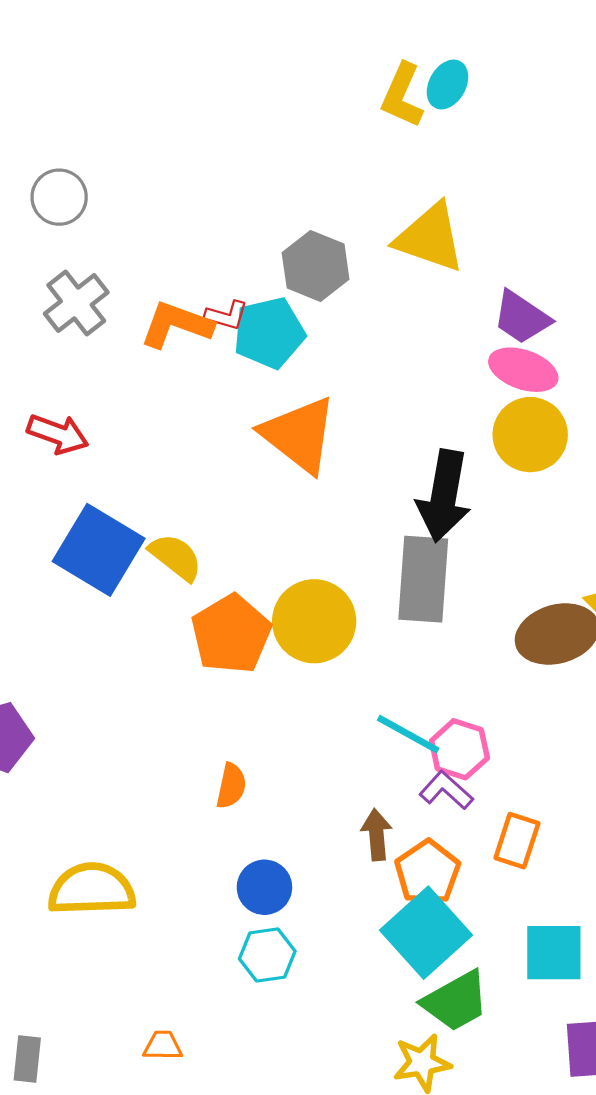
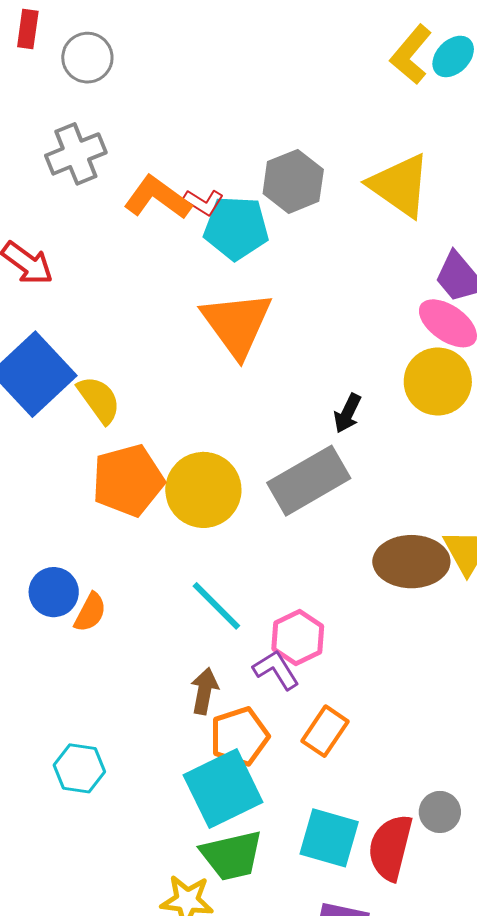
black arrow: (444, 496) -> (347, 413), size x0.5
gray rectangle: (423, 579) -> (309, 481), turned 40
cyan line: (408, 734) -> (216, 606), moved
blue circle: (264, 887) -> (54, 592), moved

